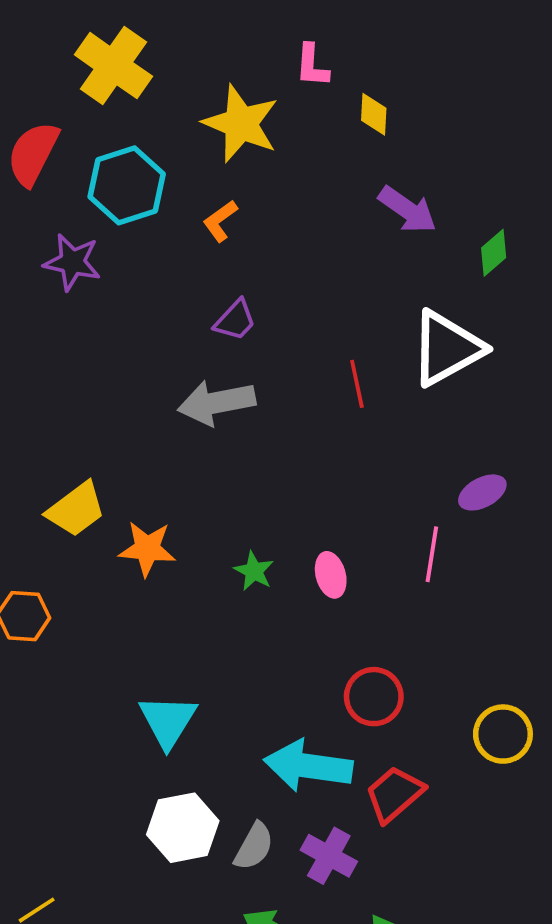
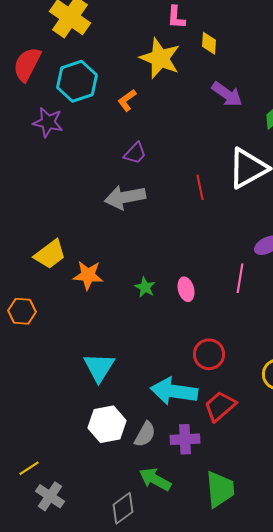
yellow star: (241, 124) -> (160, 58), moved
purple cross: (329, 856) -> (185, 439), turned -32

